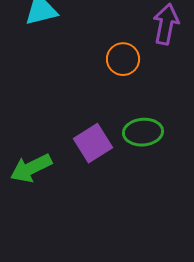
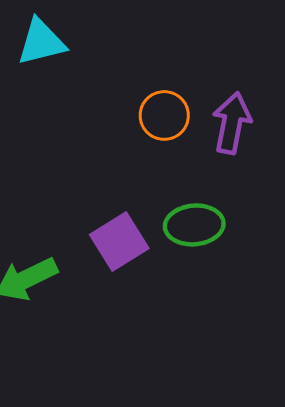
purple arrow: (166, 24) -> (232, 123), moved

